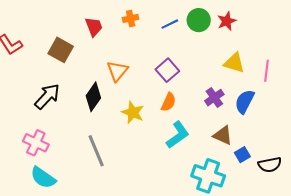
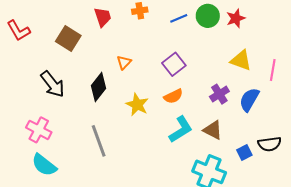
orange triangle: (117, 71) -> (124, 62), size x0.7
black arrow: (47, 96) -> (53, 84), turned 96
orange semicircle: (169, 102) -> (173, 96), turned 36
brown triangle: (223, 135) -> (213, 130), moved
black semicircle: (270, 165) -> (270, 144), moved

